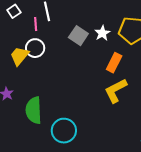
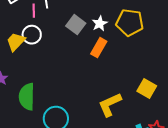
orange rectangle: (114, 63) -> (99, 48), moved
yellow L-shape: (116, 90) -> (110, 105), moved

